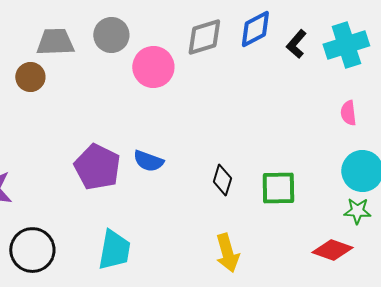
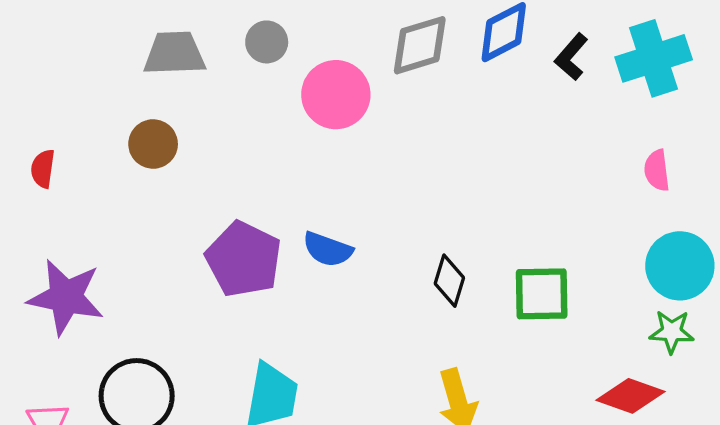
gray circle: (111, 35) -> (267, 42), size x0.7
brown circle: (30, 77) -> (153, 144), moved

